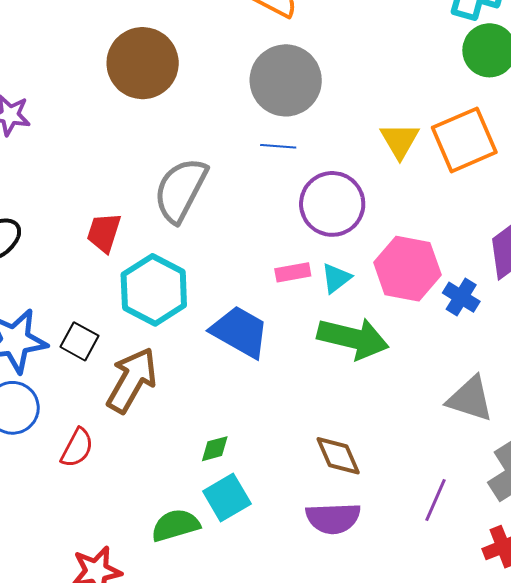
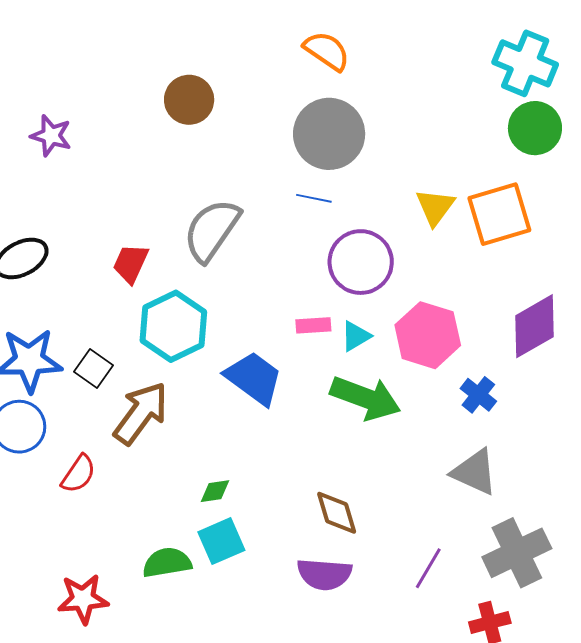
brown circle: (143, 63) -> (189, 100), size x0.7
blue cross: (461, 297) -> (478, 395), moved

